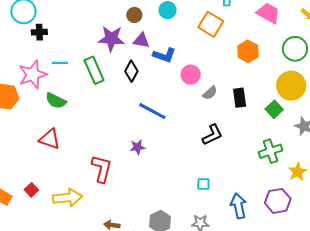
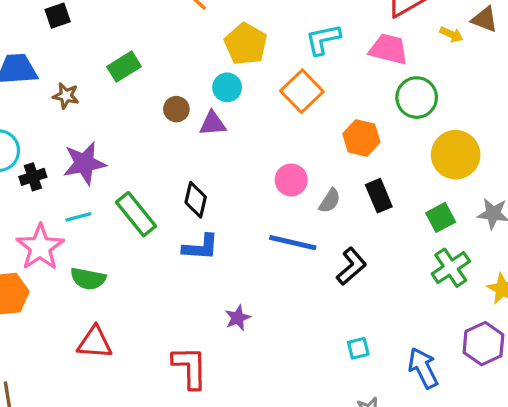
orange square: (211, 24) -> (302, 91), turned 30
purple star: (111, 39) -> (84, 163), moved
purple triangle: (141, 40) -> (213, 124), moved
green circle: (295, 49) -> (417, 98), moved
orange hexagon: (248, 51) -> (361, 138), moved
blue L-shape: (164, 55) -> (201, 247), moved
green square: (274, 109) -> (441, 217), moved, turned 30
blue line: (152, 111) -> (293, 243), moved

